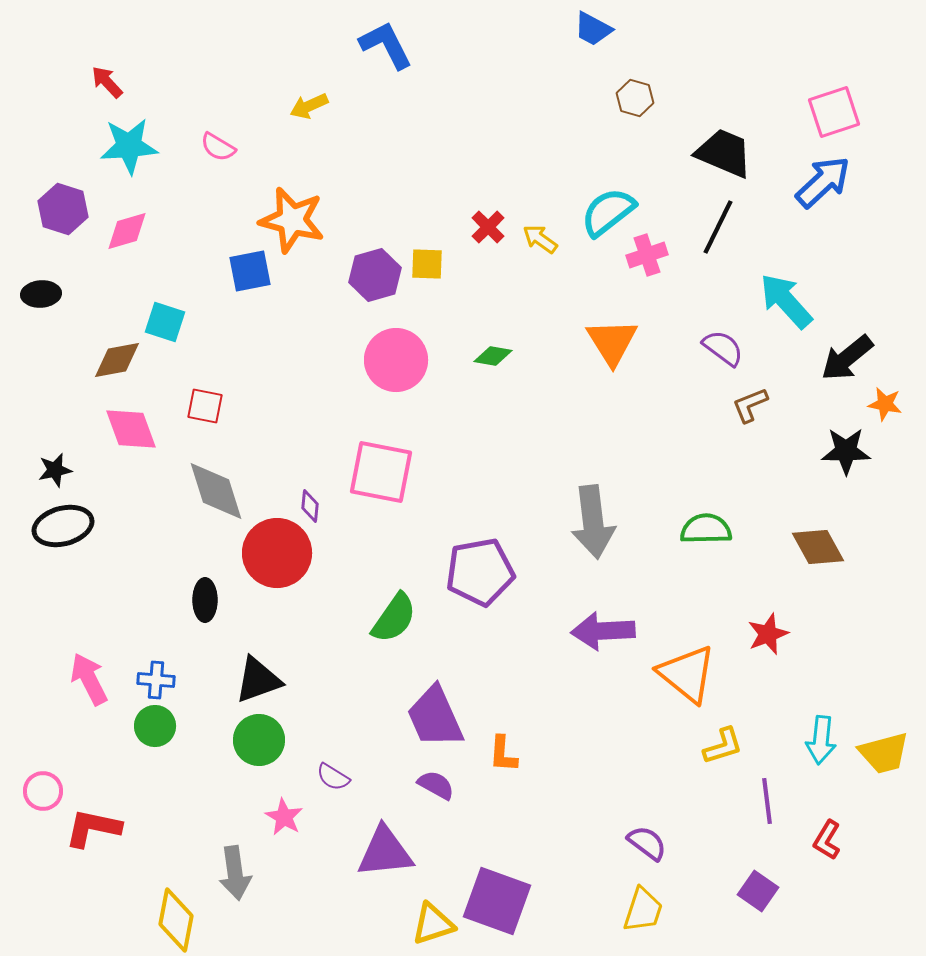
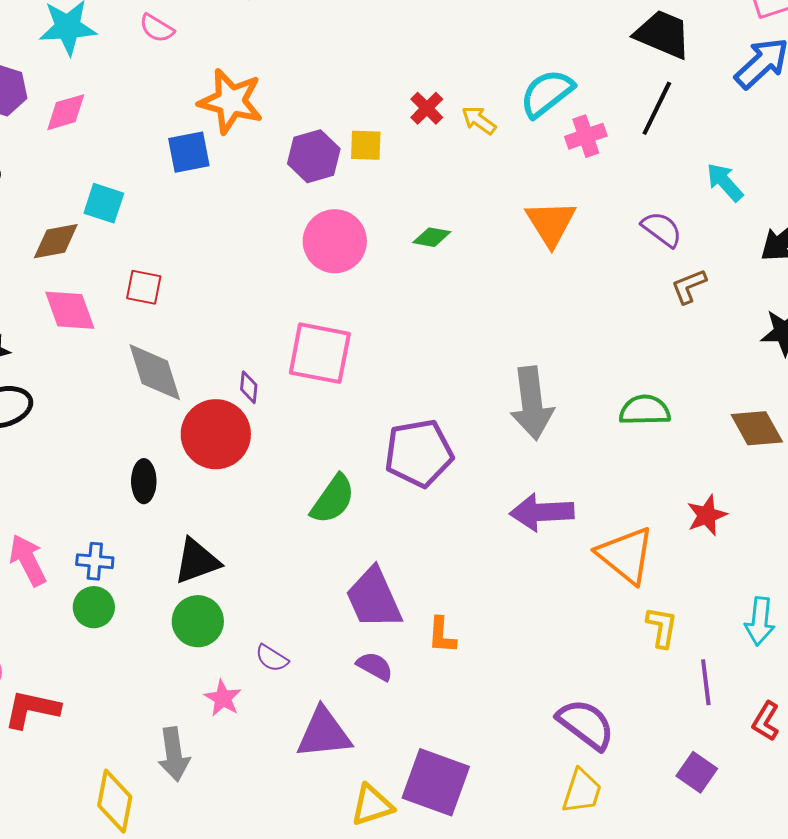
cyan arrow: (786, 301) -> (725, 182), size x0.7
yellow L-shape: (723, 746) -> (662, 627), turned -63
purple semicircle: (647, 843) -> (586, 724), size x1.5

